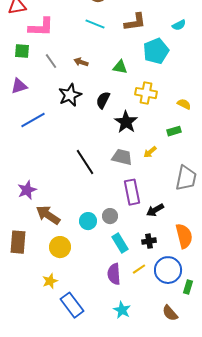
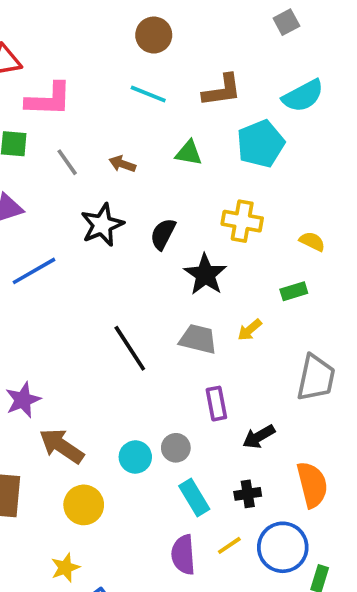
cyan semicircle: (179, 25) -> (303, 96), size x1.6
green triangle: (120, 67) -> (189, 153), moved
purple rectangle: (132, 192) -> (216, 404), size x0.7

